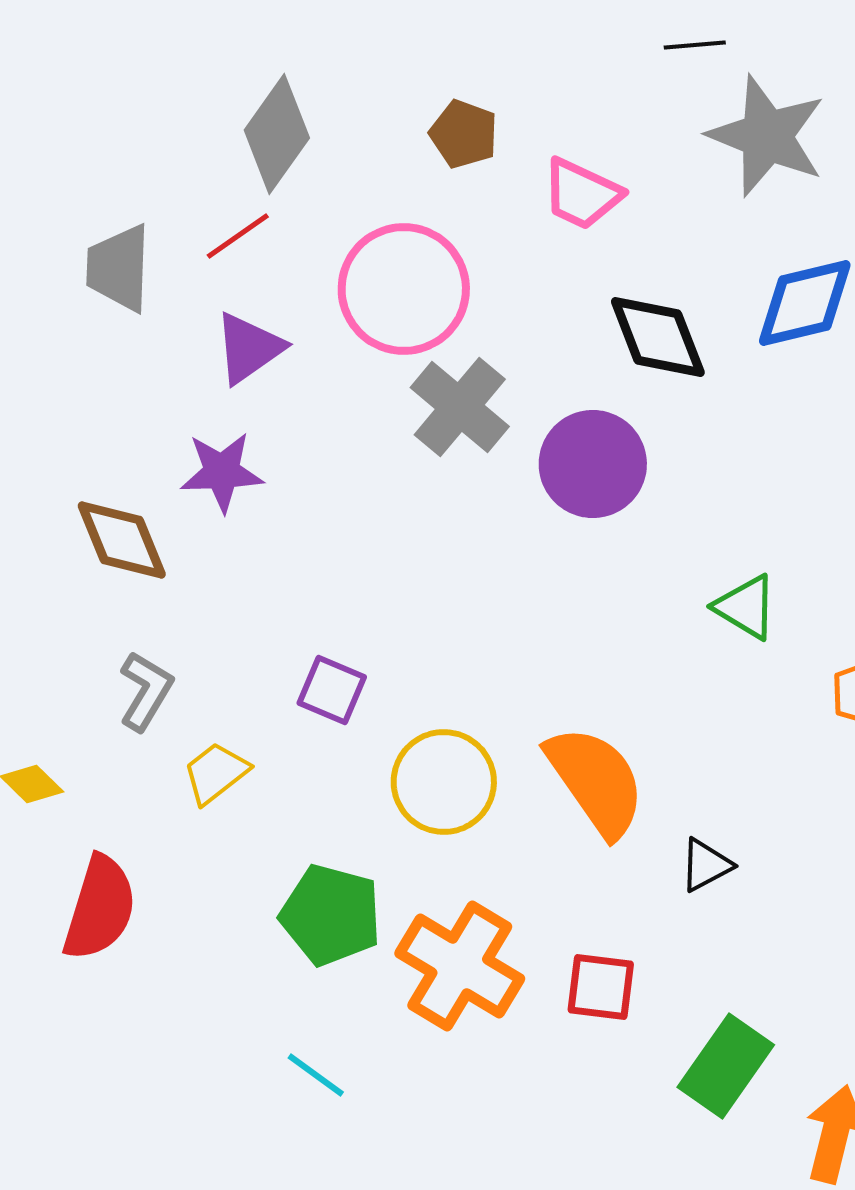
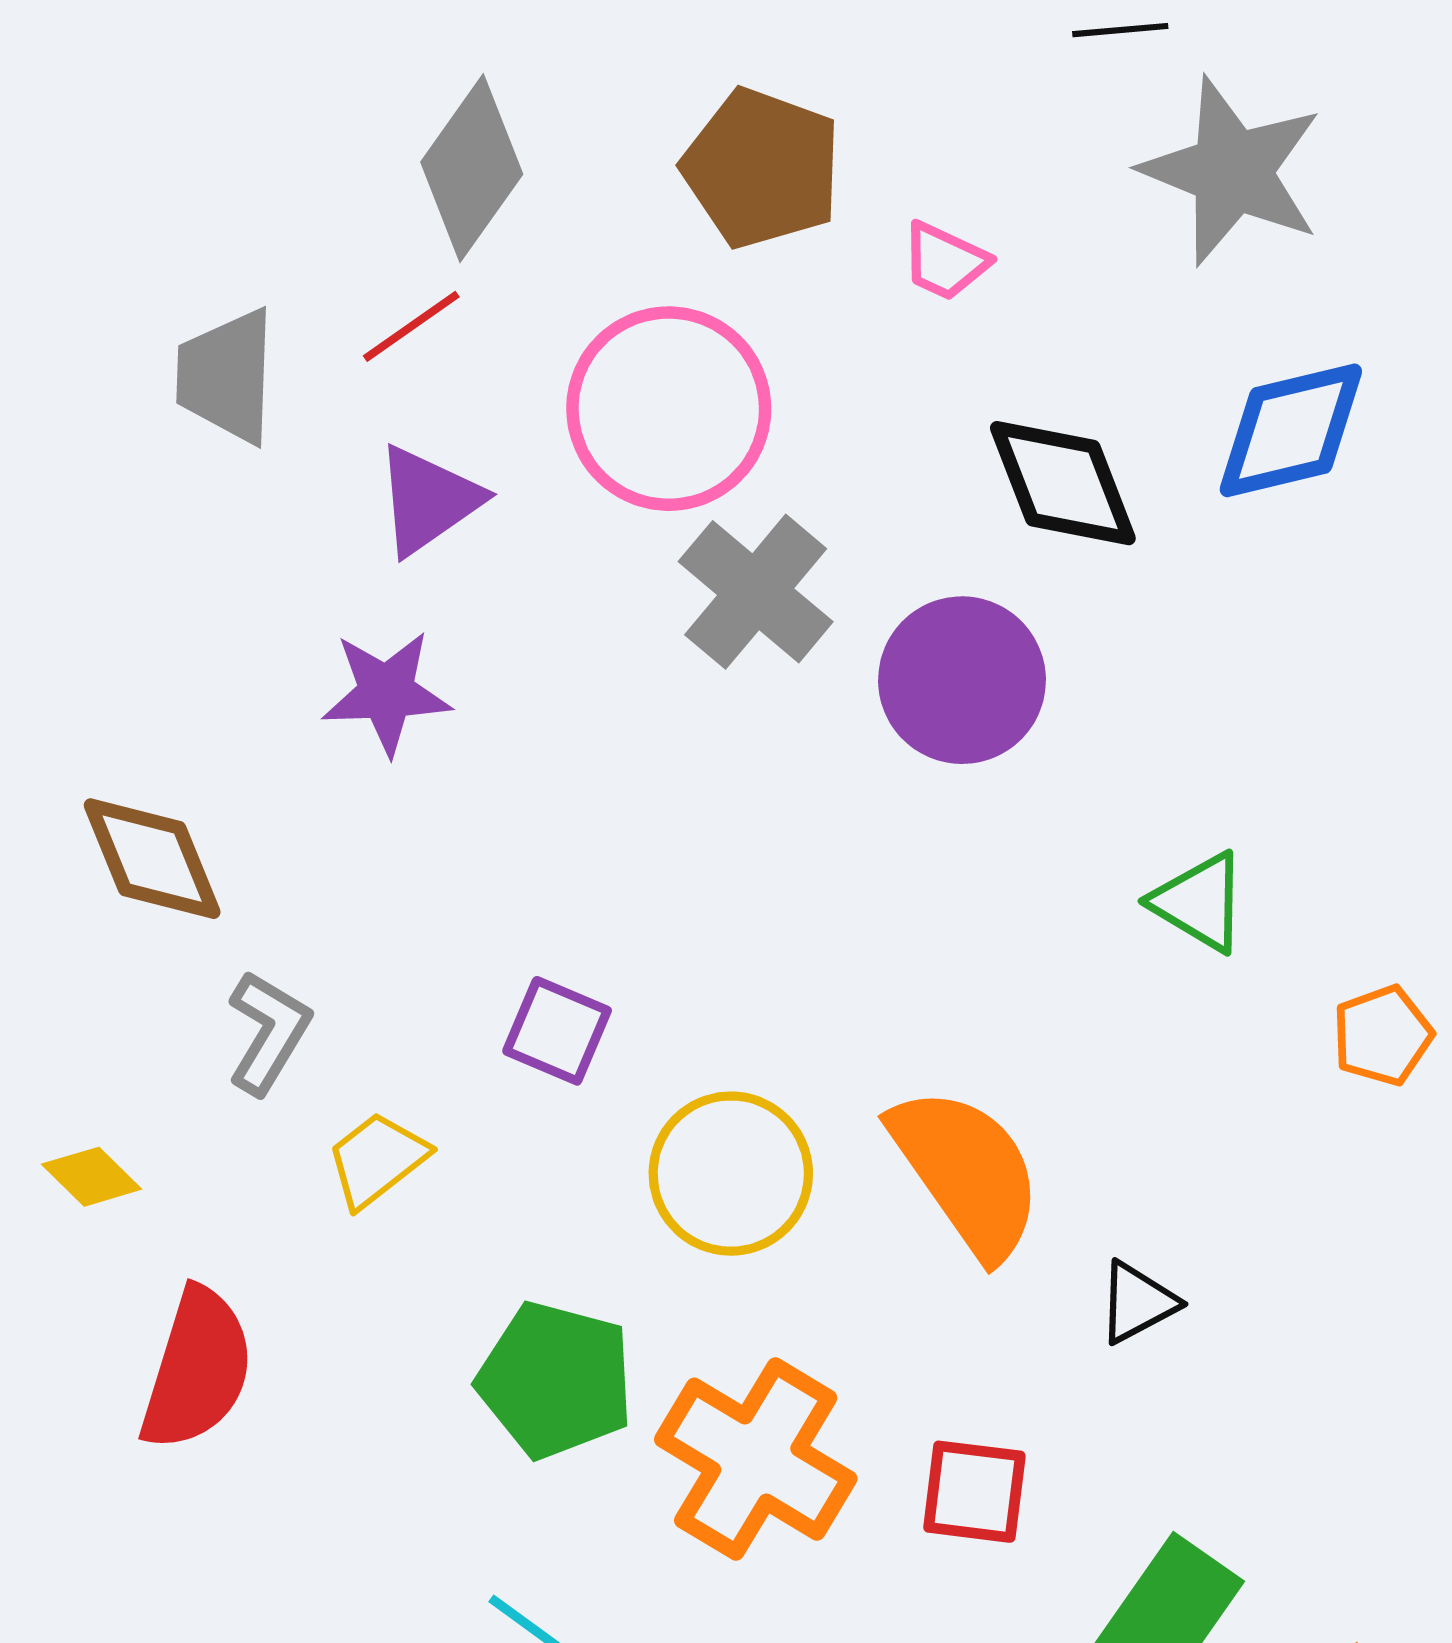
brown pentagon: (464, 134) -> (762, 168), size x1.5
pink trapezoid: (582, 194) -> (945, 261), size x0.7
brown diamond: (122, 540) -> (152, 859), moved

